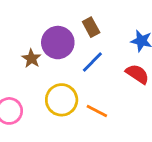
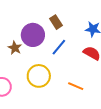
orange line: (97, 111) -> (76, 86), moved

